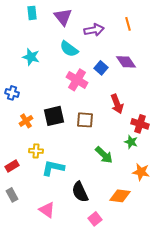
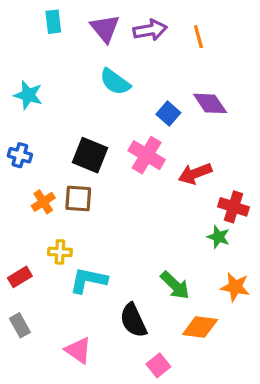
orange line: (128, 24) -> (198, 37), moved
purple arrow: (94, 30) -> (150, 30), moved
cyan star: (31, 57) -> (28, 95), moved
pink cross: (77, 80) -> (147, 155), moved
red arrow: (117, 104) -> (195, 174), turned 90
black square: (54, 116) -> (90, 155), moved, turned 35
brown square: (85, 120) -> (78, 199), moved
green arrow: (104, 155) -> (175, 285), moved

